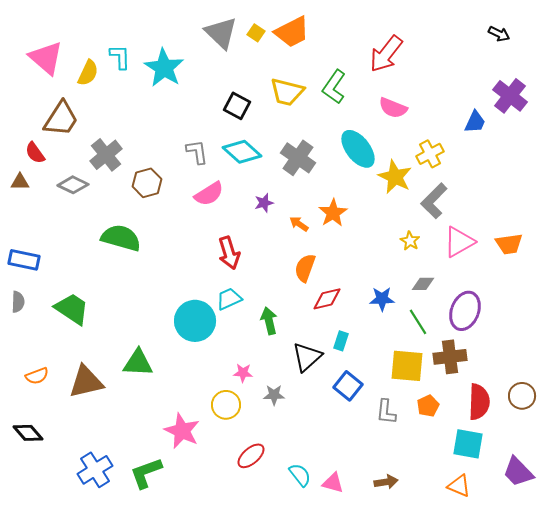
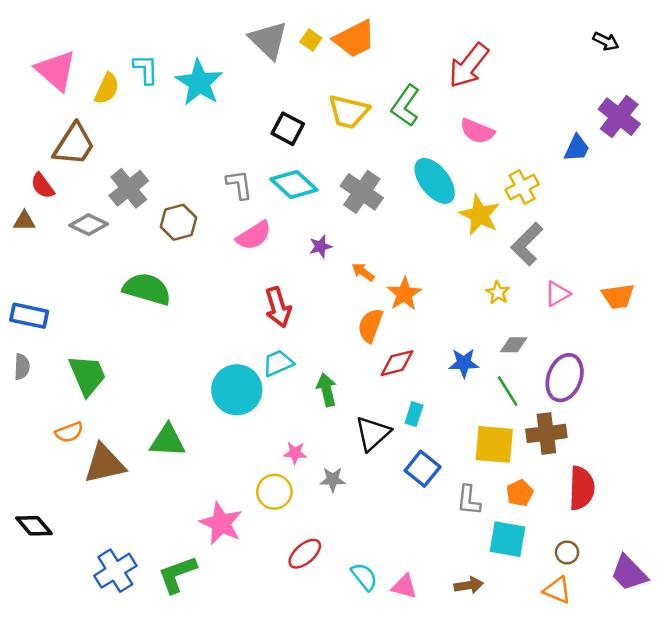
orange star: (333, 213) -> (404, 294), moved
pink triangle: (459, 242) -> (557, 294), size x0.7
green trapezoid: (72, 309) -> (87, 375), turned 33
orange semicircle: (37, 376) -> (69, 432), moved
brown circle: (522, 396) -> (567, 552), moved, size x0.7
cyan square: (468, 444) -> (508, 539), moved

